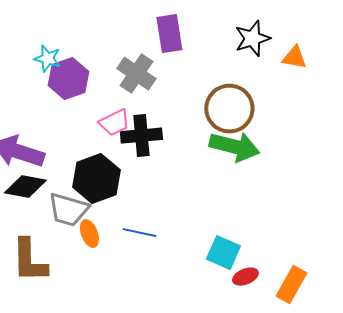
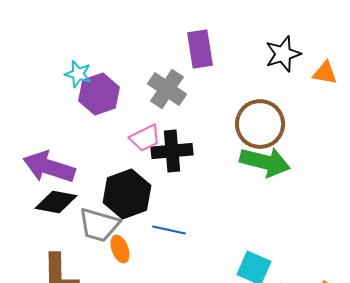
blue line: (139, 233) -> (169, 230), moved

